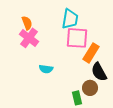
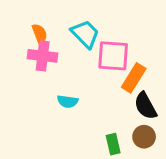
cyan trapezoid: (70, 19) -> (85, 34), moved, turned -55
pink cross: (29, 38) -> (43, 56), turned -30
brown circle: (90, 88) -> (144, 137), moved

